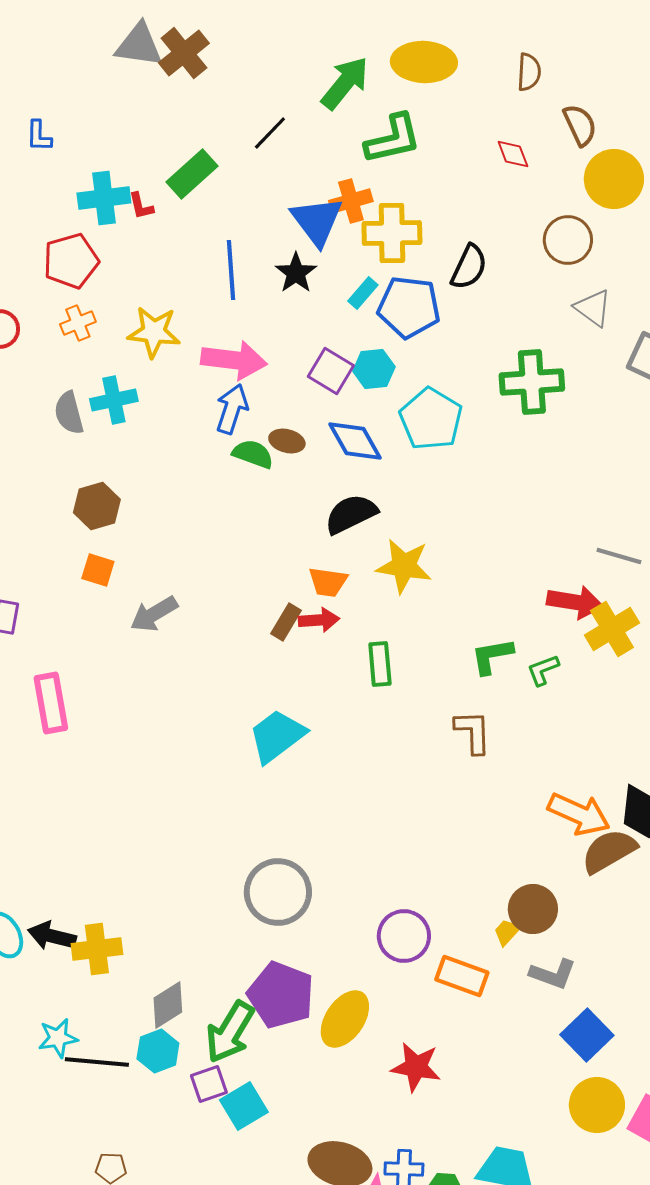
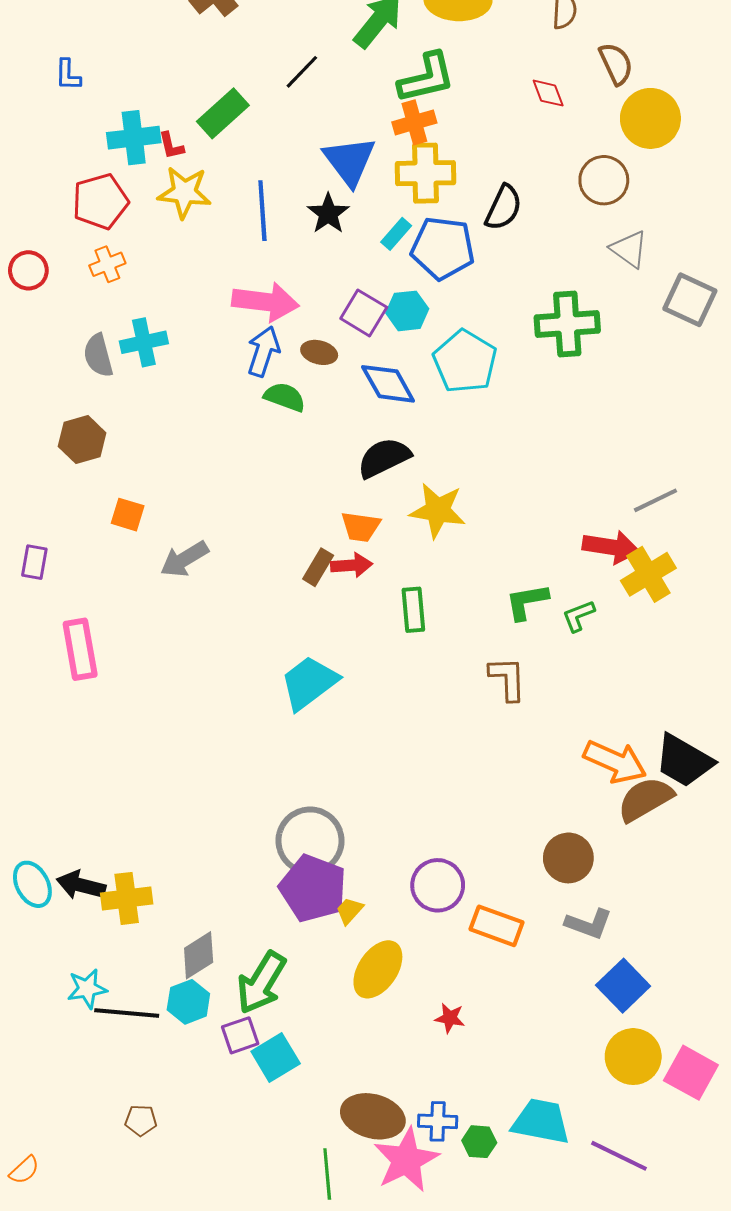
orange cross: (351, 201) -> (414, 122), moved
yellow star: (154, 332) -> (184, 192), moved
brown ellipse: (287, 441) -> (319, 352), moved
brown hexagon: (97, 506) -> (82, 440), moved
gray line: (619, 556) -> (655, 500), turned -42
yellow trapezoid: (507, 932) -> (350, 911), moved
purple pentagon: (281, 995) -> (313, 888), moved
red star: (416, 1067) -> (450, 1018), size x0.6

